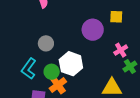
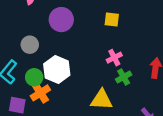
purple circle: (93, 30) -> (61, 20), moved

